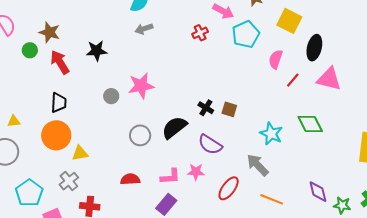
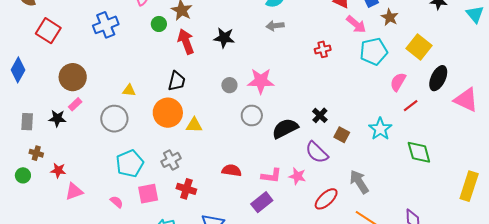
red cross: (200, 33) -> (323, 49), moved
pink triangle: (329, 79) -> (466, 100), moved
brown square: (229, 109) -> (342, 135), moved
cyan star: (271, 134) -> (380, 129), moved
gray circle: (140, 135) -> (252, 115), moved
yellow triangle: (80, 153) -> (194, 125), moved

